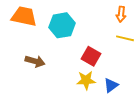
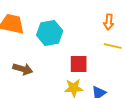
red square: (91, 56) -> (79, 64), turned -30

